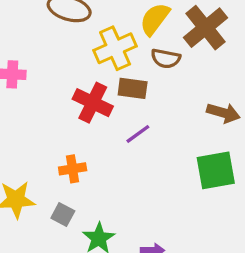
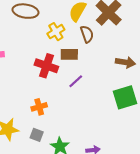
yellow cross: (115, 48) -> (56, 32), size x0.7
brown semicircle: (166, 58) -> (87, 34), turned -114

